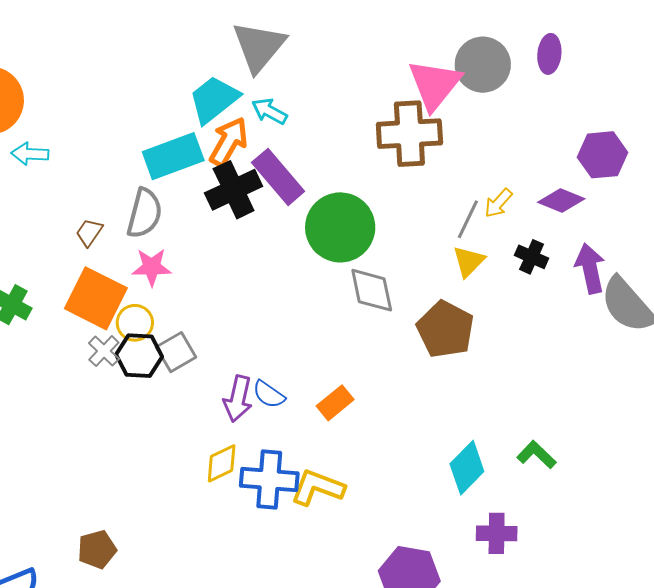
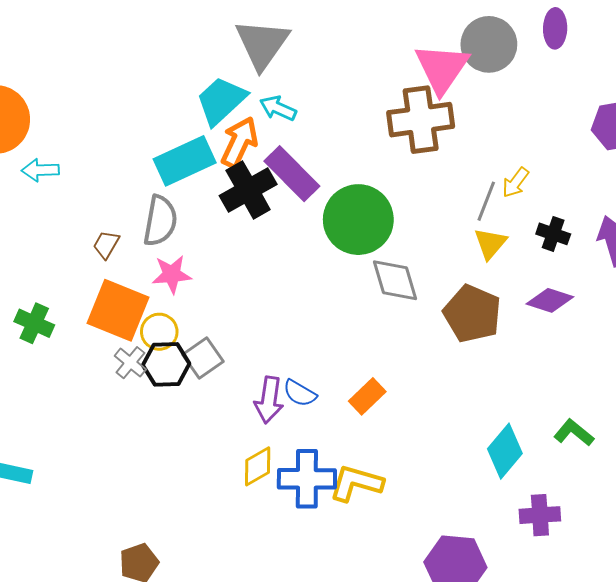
purple diamond: (561, 201) -> (550, 300), moved

